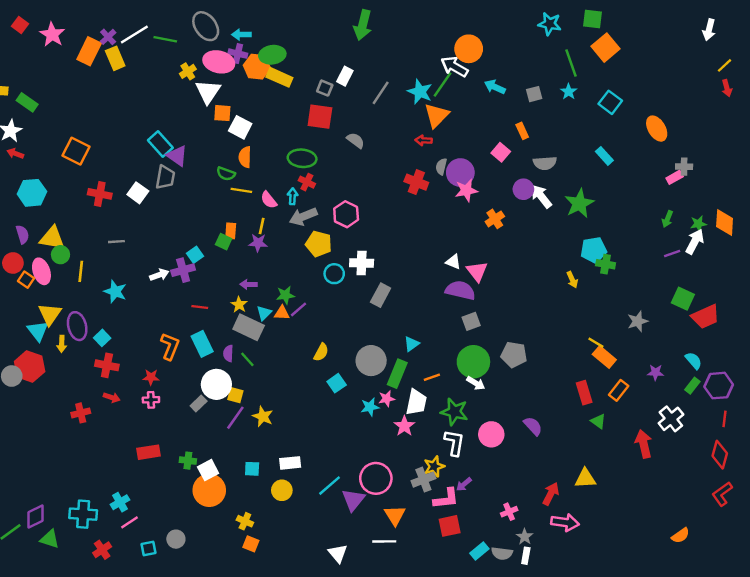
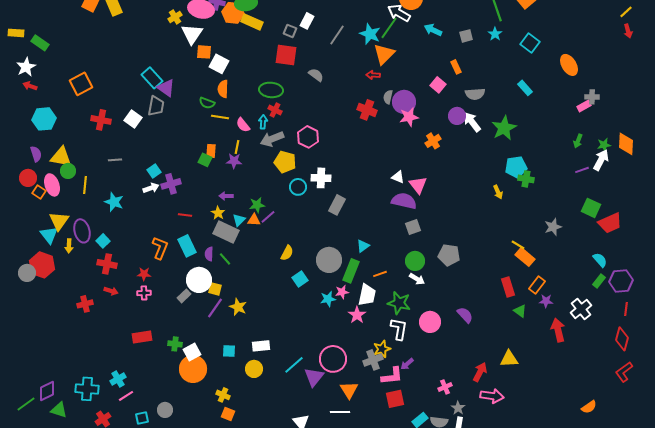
orange square: (76, 151) -> (81, 84), turned 35
cyan square: (195, 255) -> (154, 171), moved
green circle: (473, 362) -> (415, 261), size x0.7
purple star: (655, 372) -> (546, 301), moved

